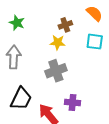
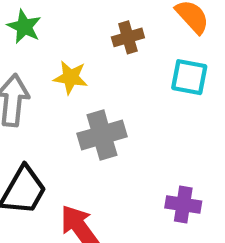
yellow star: (58, 43) -> (71, 77), moved
purple cross: (73, 103) -> (183, 205), moved

